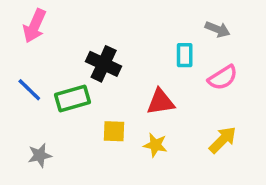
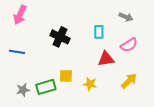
cyan rectangle: (185, 55) -> (99, 32), moved
blue line: (29, 90) -> (17, 52), turned -35
green rectangle: (72, 98) -> (46, 87), moved
red triangle: (161, 102) -> (106, 59), moved

